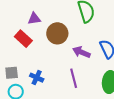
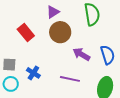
purple triangle: (34, 19) -> (53, 12), moved, turned -32
purple line: (74, 78) -> (70, 79), turned -72

